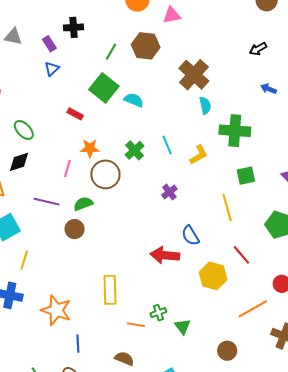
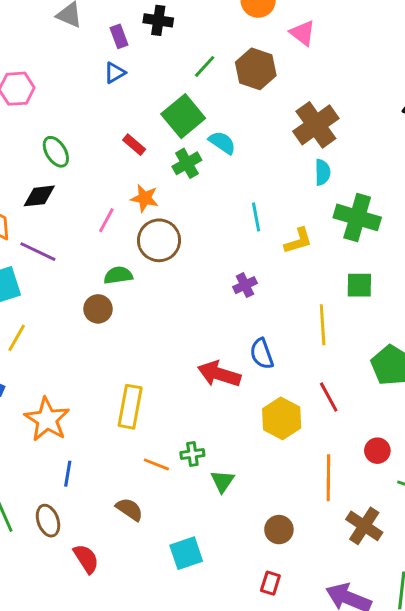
pink triangle: (172, 15) -> (302, 33), turned 36
green cross: (135, 150) -> (187, 163), moved
purple line: (47, 202) -> (38, 252), moved
orange line: (253, 309) -> (328, 478), turned -72

